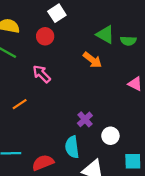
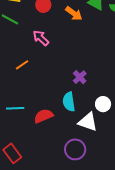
orange arrow: (92, 60) -> (74, 13), moved
white circle: (110, 136) -> (103, 104), moved

